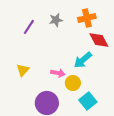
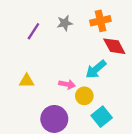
yellow triangle: (23, 70) -> (27, 81), turned 48

